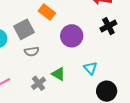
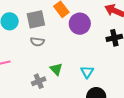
purple circle: (72, 36) -> (80, 24), moved
gray cross: (39, 83) -> (39, 81), moved

